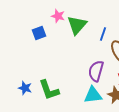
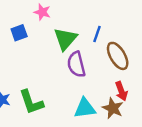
green triangle: (77, 25) -> (65, 39), moved
purple semicircle: (96, 71) -> (76, 64), moved, turned -30

